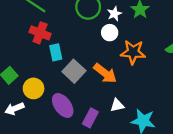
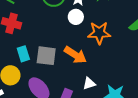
cyan rectangle: (56, 52) -> (23, 54), moved
gray square: (74, 71) -> (46, 56), turned -30

